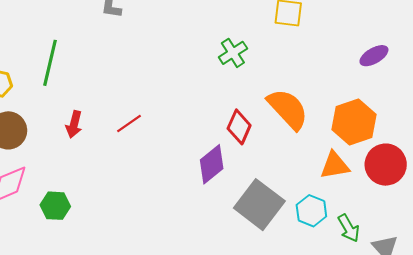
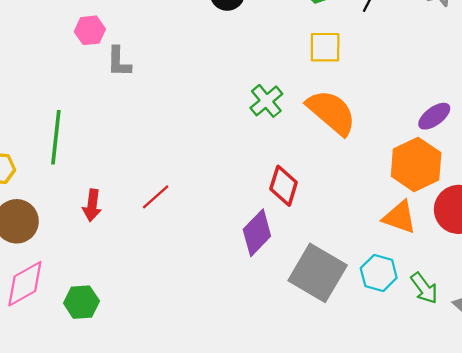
purple ellipse: (374, 56) -> (434, 116), moved
orange semicircle: (288, 109) -> (331, 112), moved
orange triangle: (335, 165) -> (400, 217), turned 36

